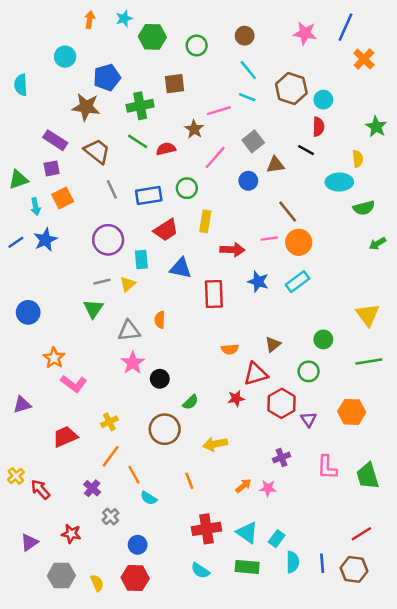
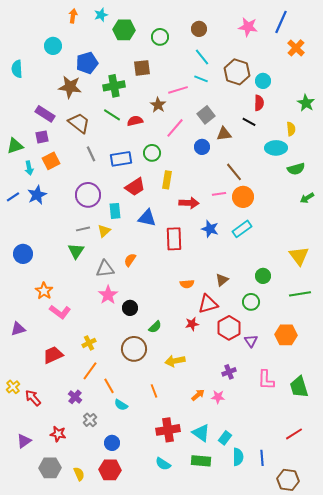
orange semicircle: (160, 320) -> (130, 260), turned 32
brown hexagon: (354, 569) -> (288, 480), moved

